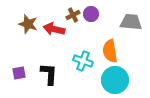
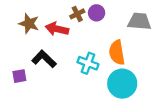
black L-shape: (49, 74) -> (44, 59), moved, turned -50

